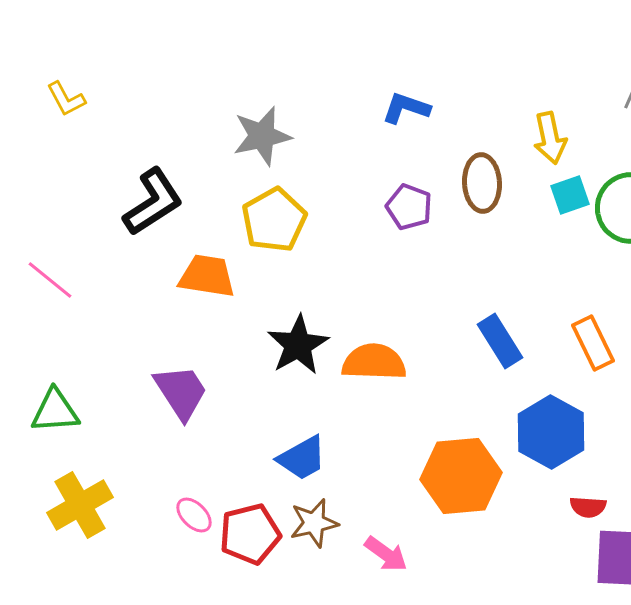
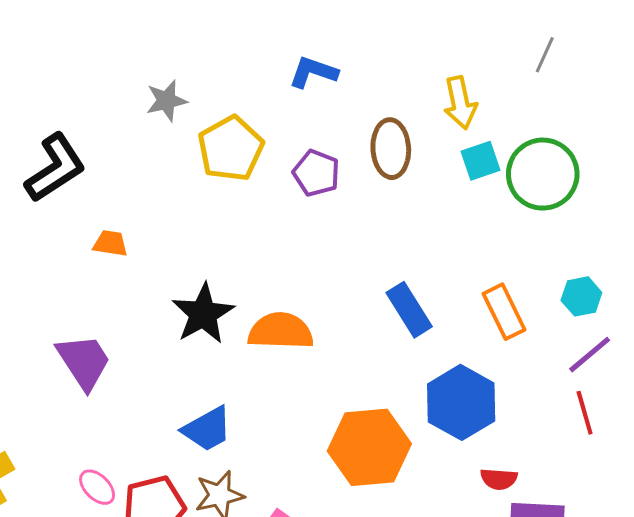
gray star: (262, 136) -> (166, 101), size x0.7
yellow pentagon: (274, 220) -> (231, 149), moved
orange trapezoid: (207, 276) -> (110, 243), size x0.6

